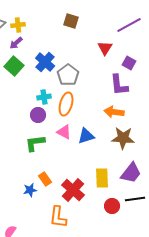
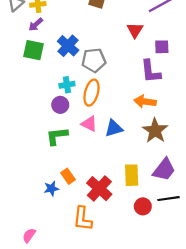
purple square: (129, 63) -> (162, 47), turned -32
green square: (14, 66) -> (33, 50), turned -30
gray pentagon: (68, 75) -> (94, 60), turned 30
brown star: (123, 138) -> (155, 131), turned 30

